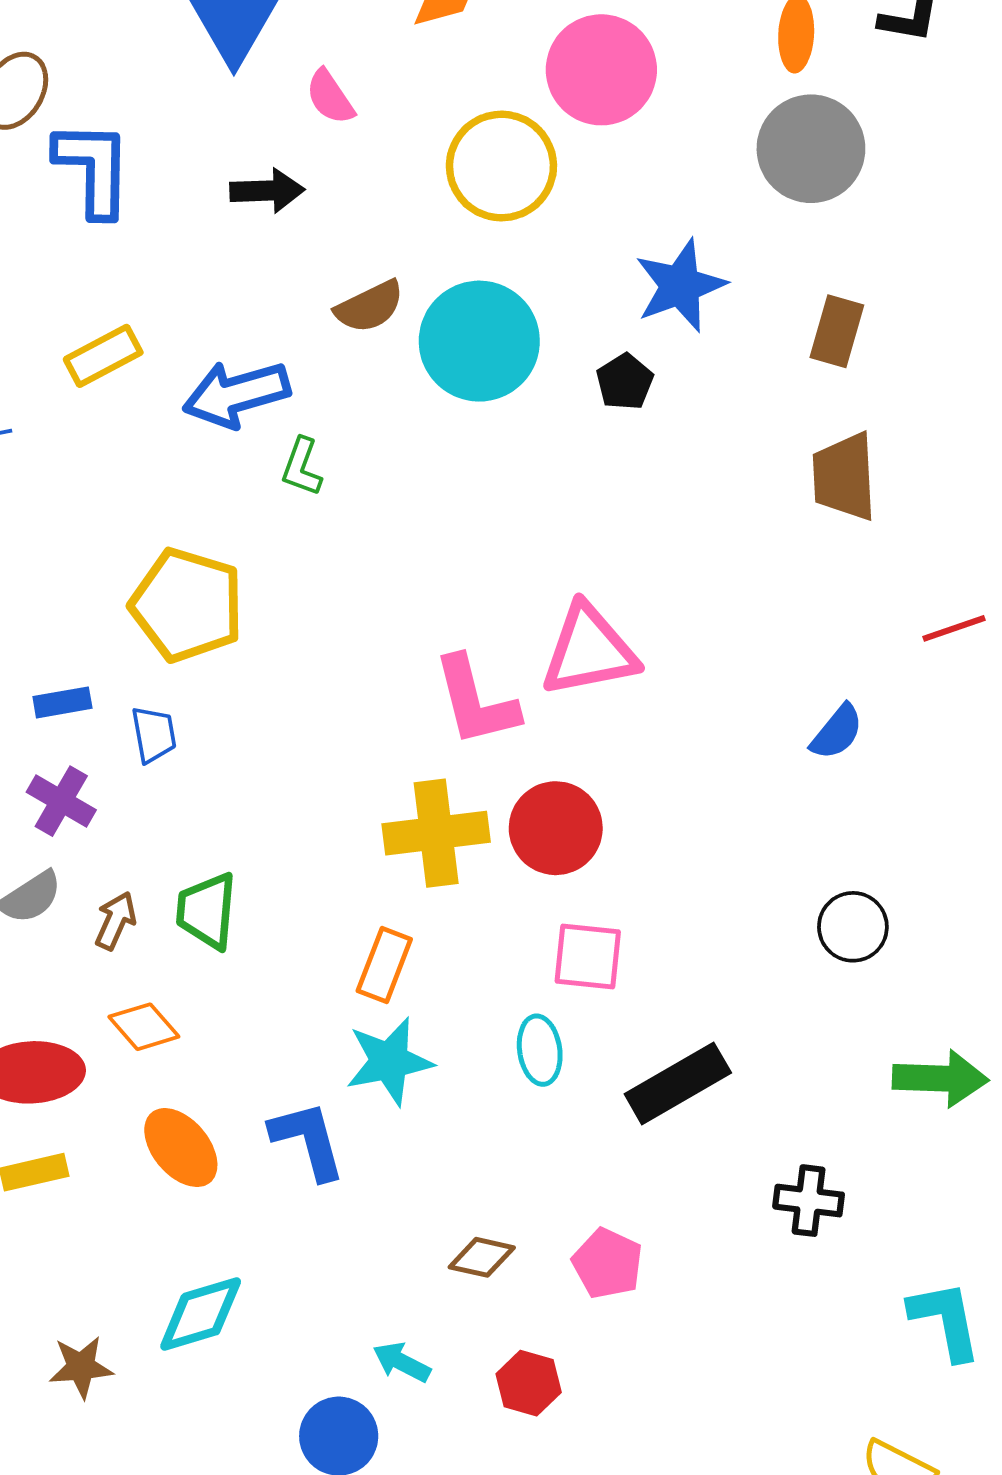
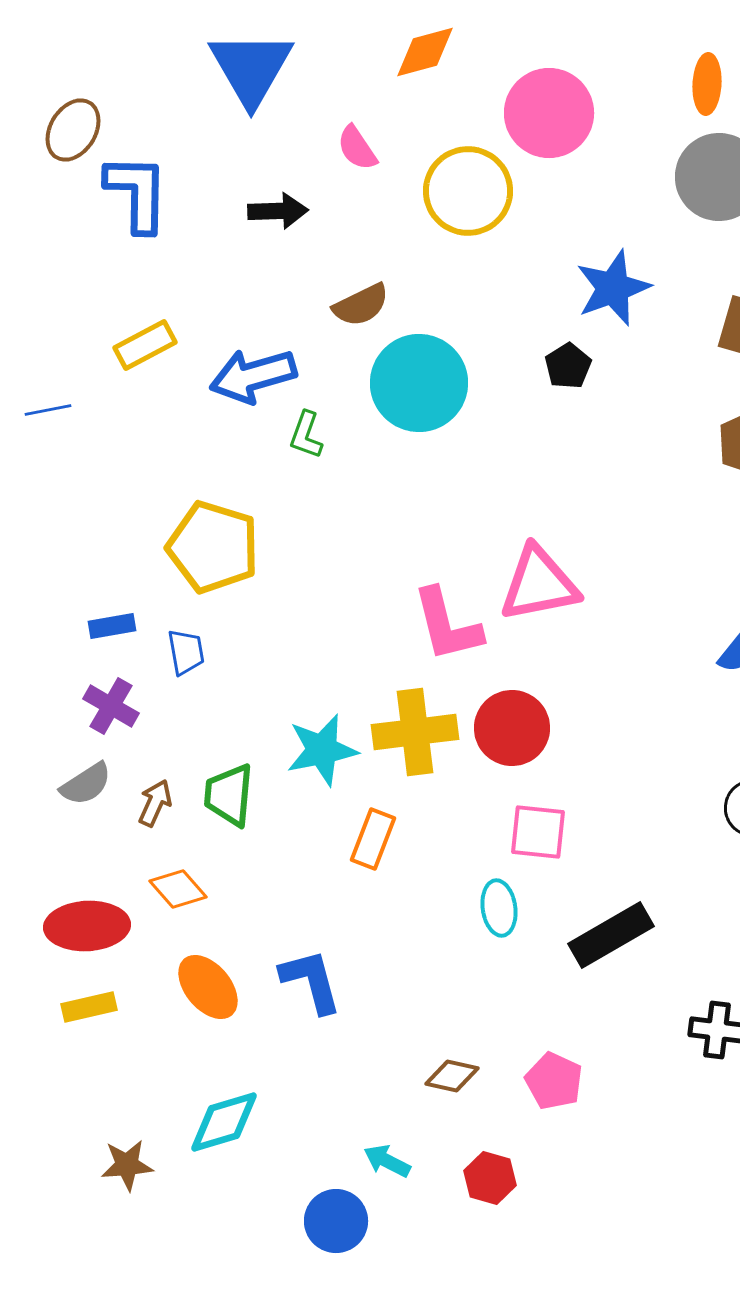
pink semicircle: (330, 97) -> (357, 148), moved
cyan circle: (479, 341) -> (419, 383), moved
cyan star: (389, 1061) -> (322, 750), moved

